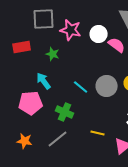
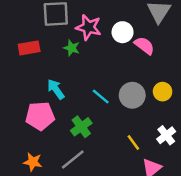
green star: (53, 54) -> (72, 48), moved
green cross: (65, 112) -> (81, 127), turned 30
yellow line: (98, 133) -> (133, 143), moved, turned 40

